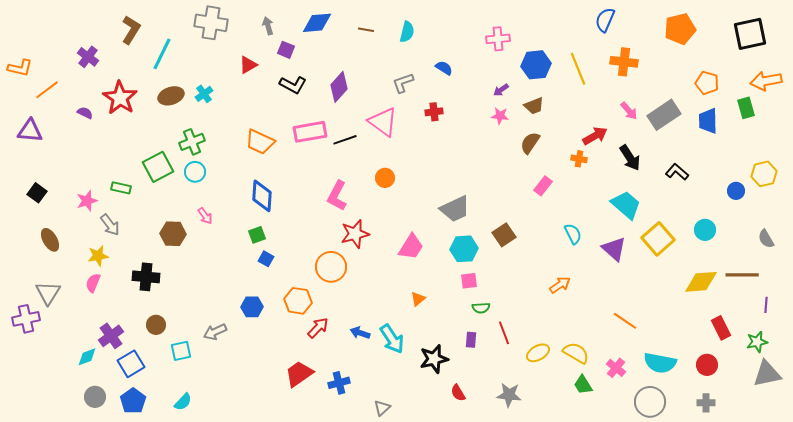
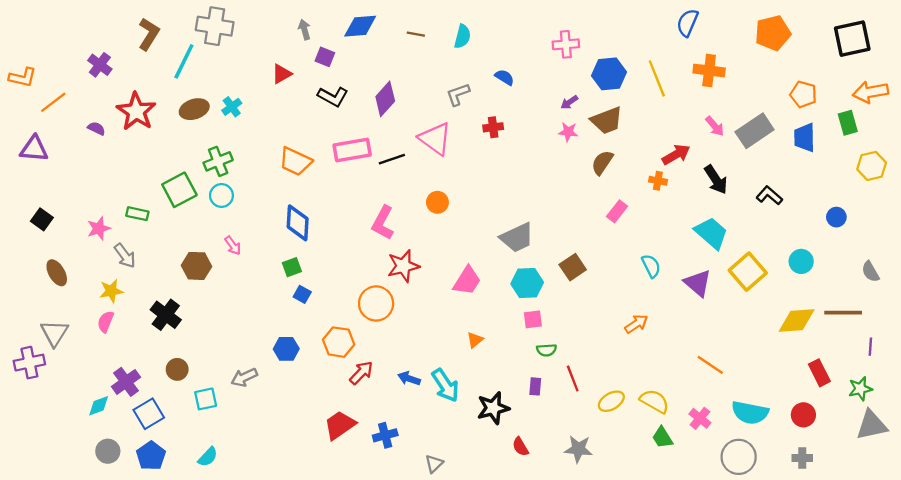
gray cross: (211, 23) -> (215, 26), moved
brown trapezoid: (534, 106) -> (607, 120), size x1.4
yellow hexagon: (764, 174) -> (872, 166), moved
black cross: (146, 277) -> (166, 315), turned 32

